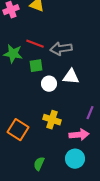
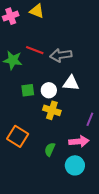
green square: (36, 66) -> (28, 90), moved
yellow cross: (52, 120) -> (52, 110), moved
green semicircle: (39, 164) -> (50, 149), moved

